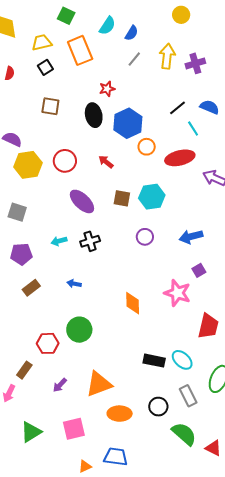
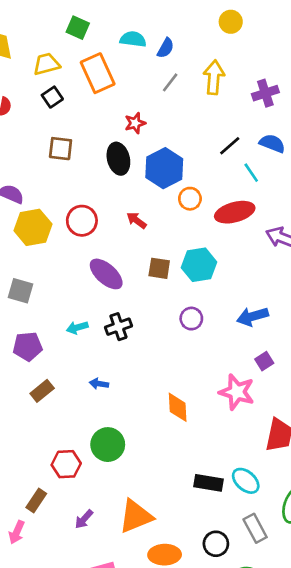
cyan semicircle: (107, 26) -> (133, 39), turned -114
purple cross: (195, 63) -> (265, 93), moved

